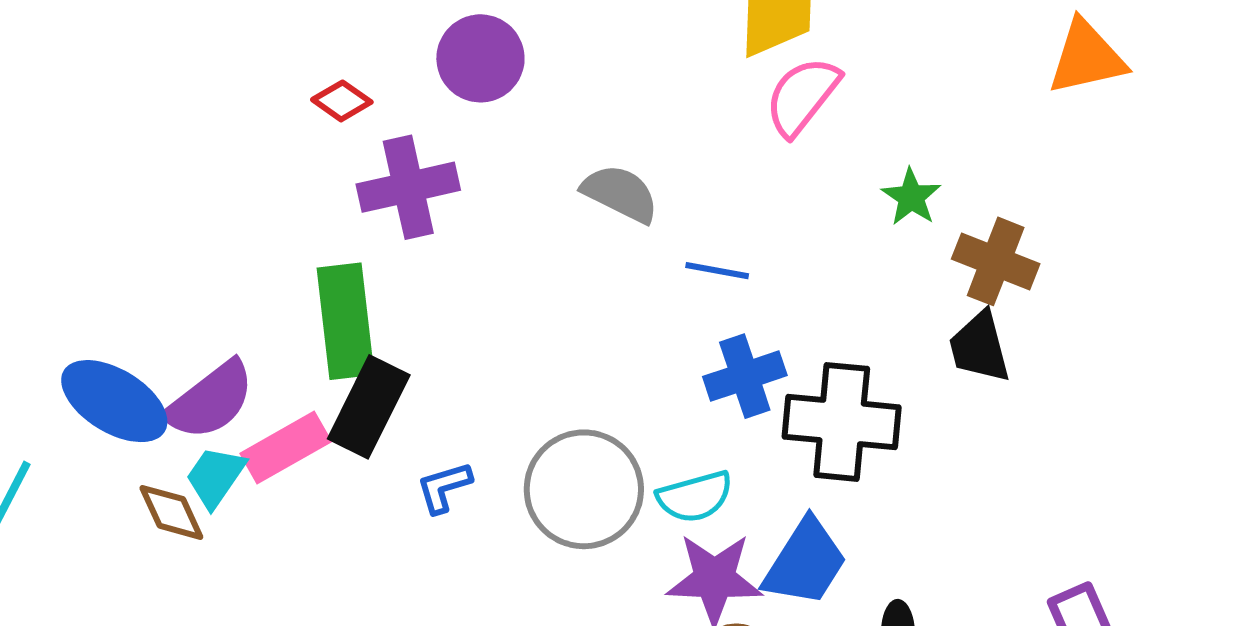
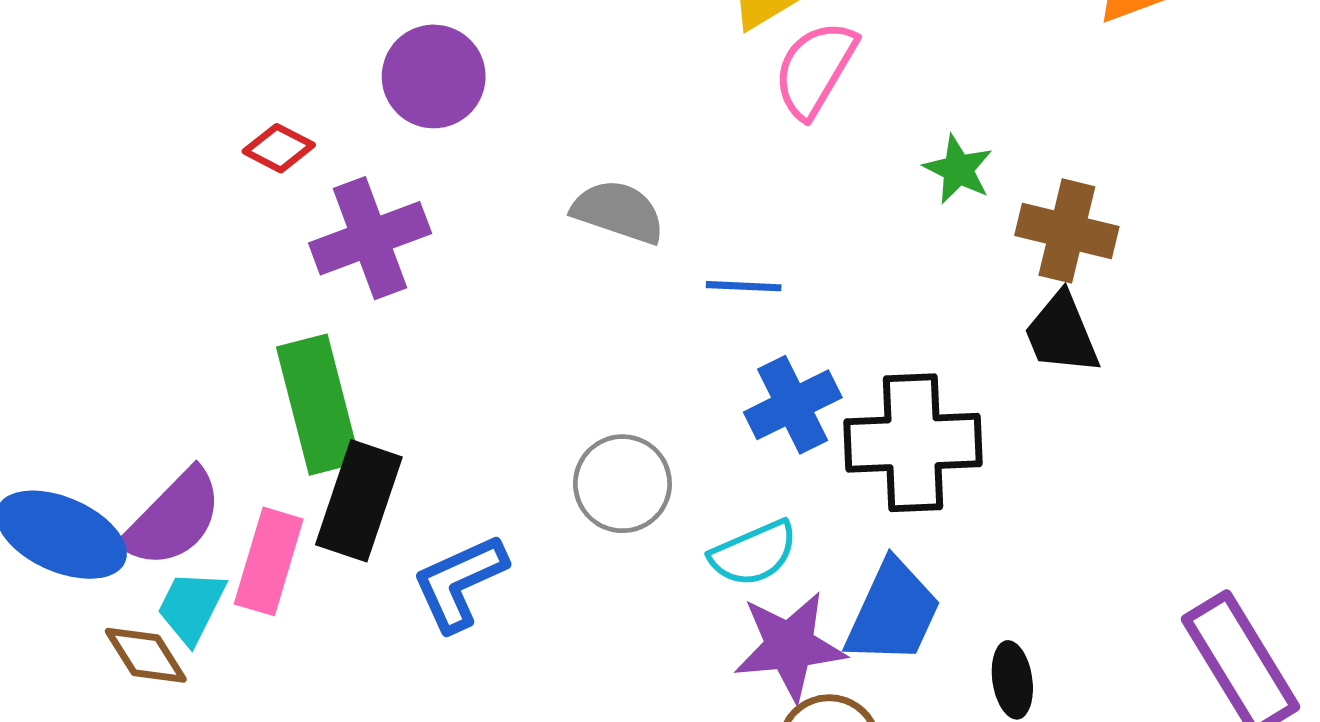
pink rectangle: (286, 448) -> (269, 561), turned -36
blue L-shape: (444, 487) -> (460, 583), size x1.5
gray circle: (584, 489) -> (622, 484), moved, size x0.7

